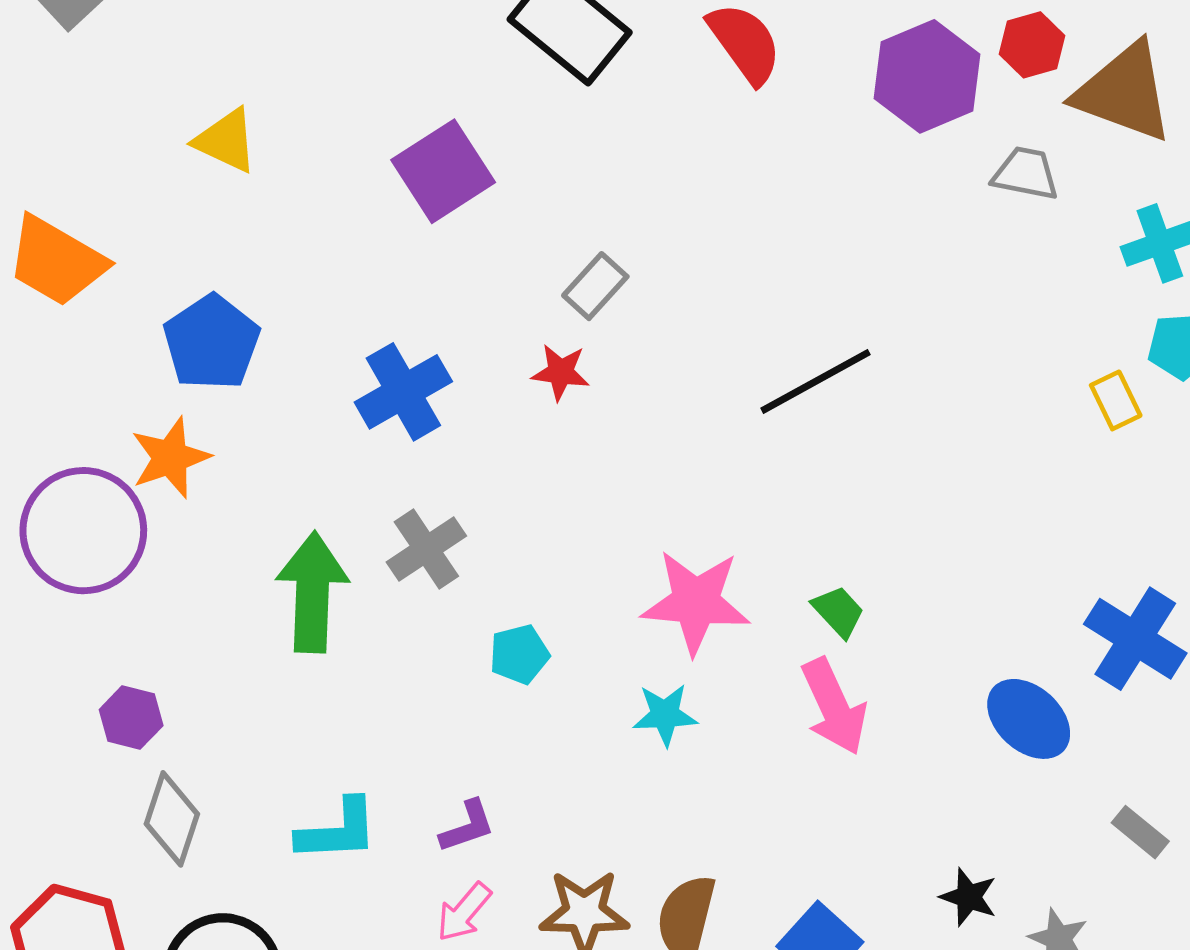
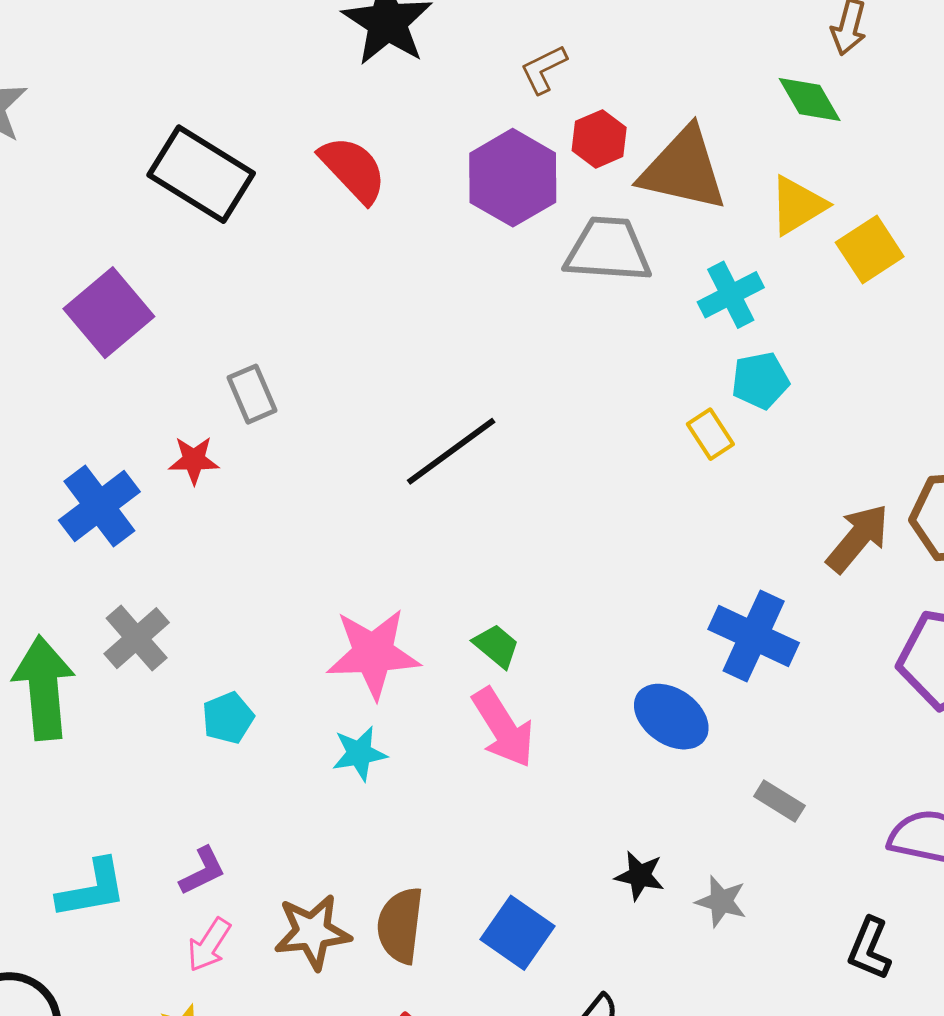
gray trapezoid: (1026, 173) -> (608, 250), size x1.5
gray rectangle: (595, 286) -> (252, 394), turned -58
red star: (561, 372) -> (194, 460), moved

